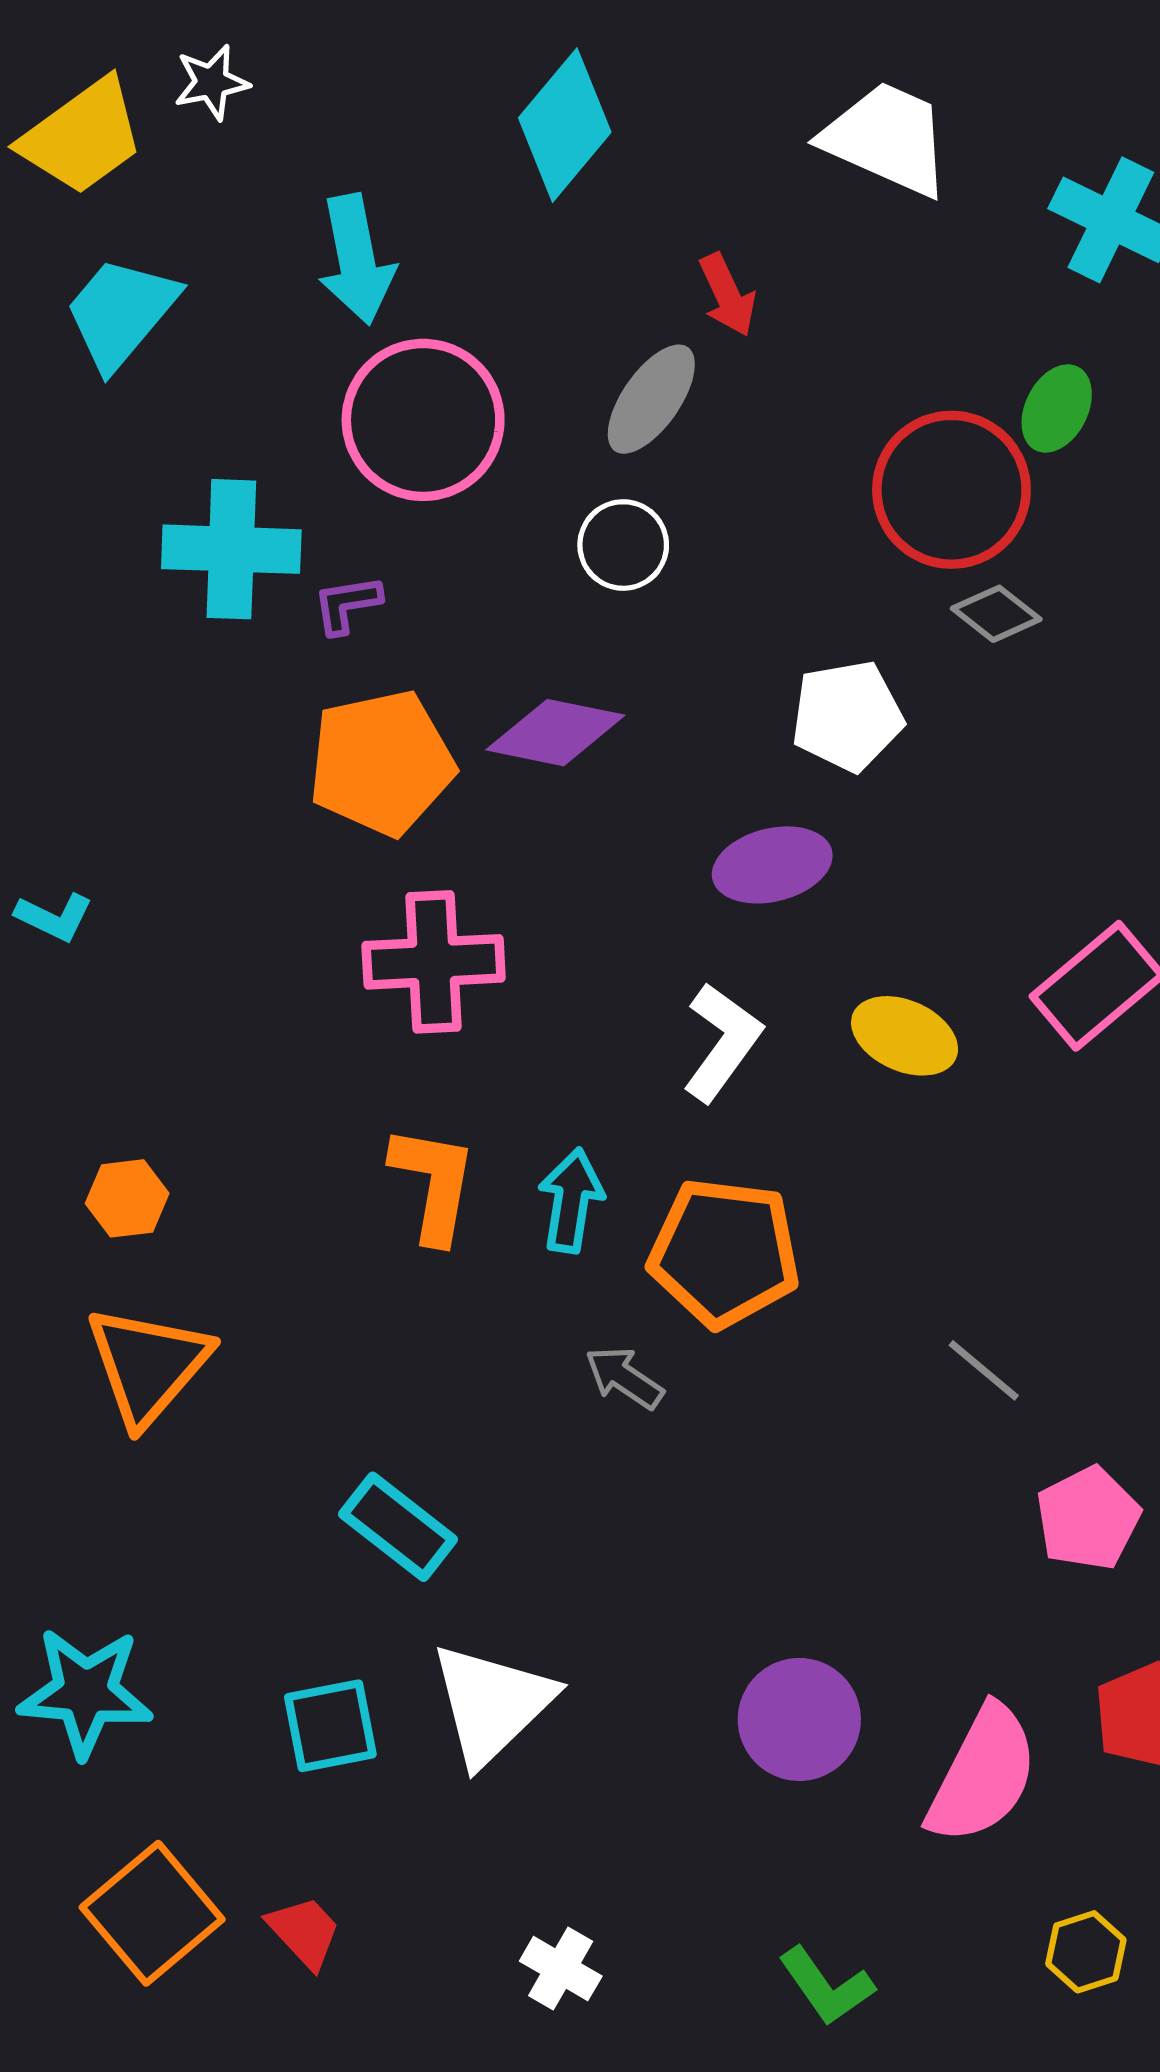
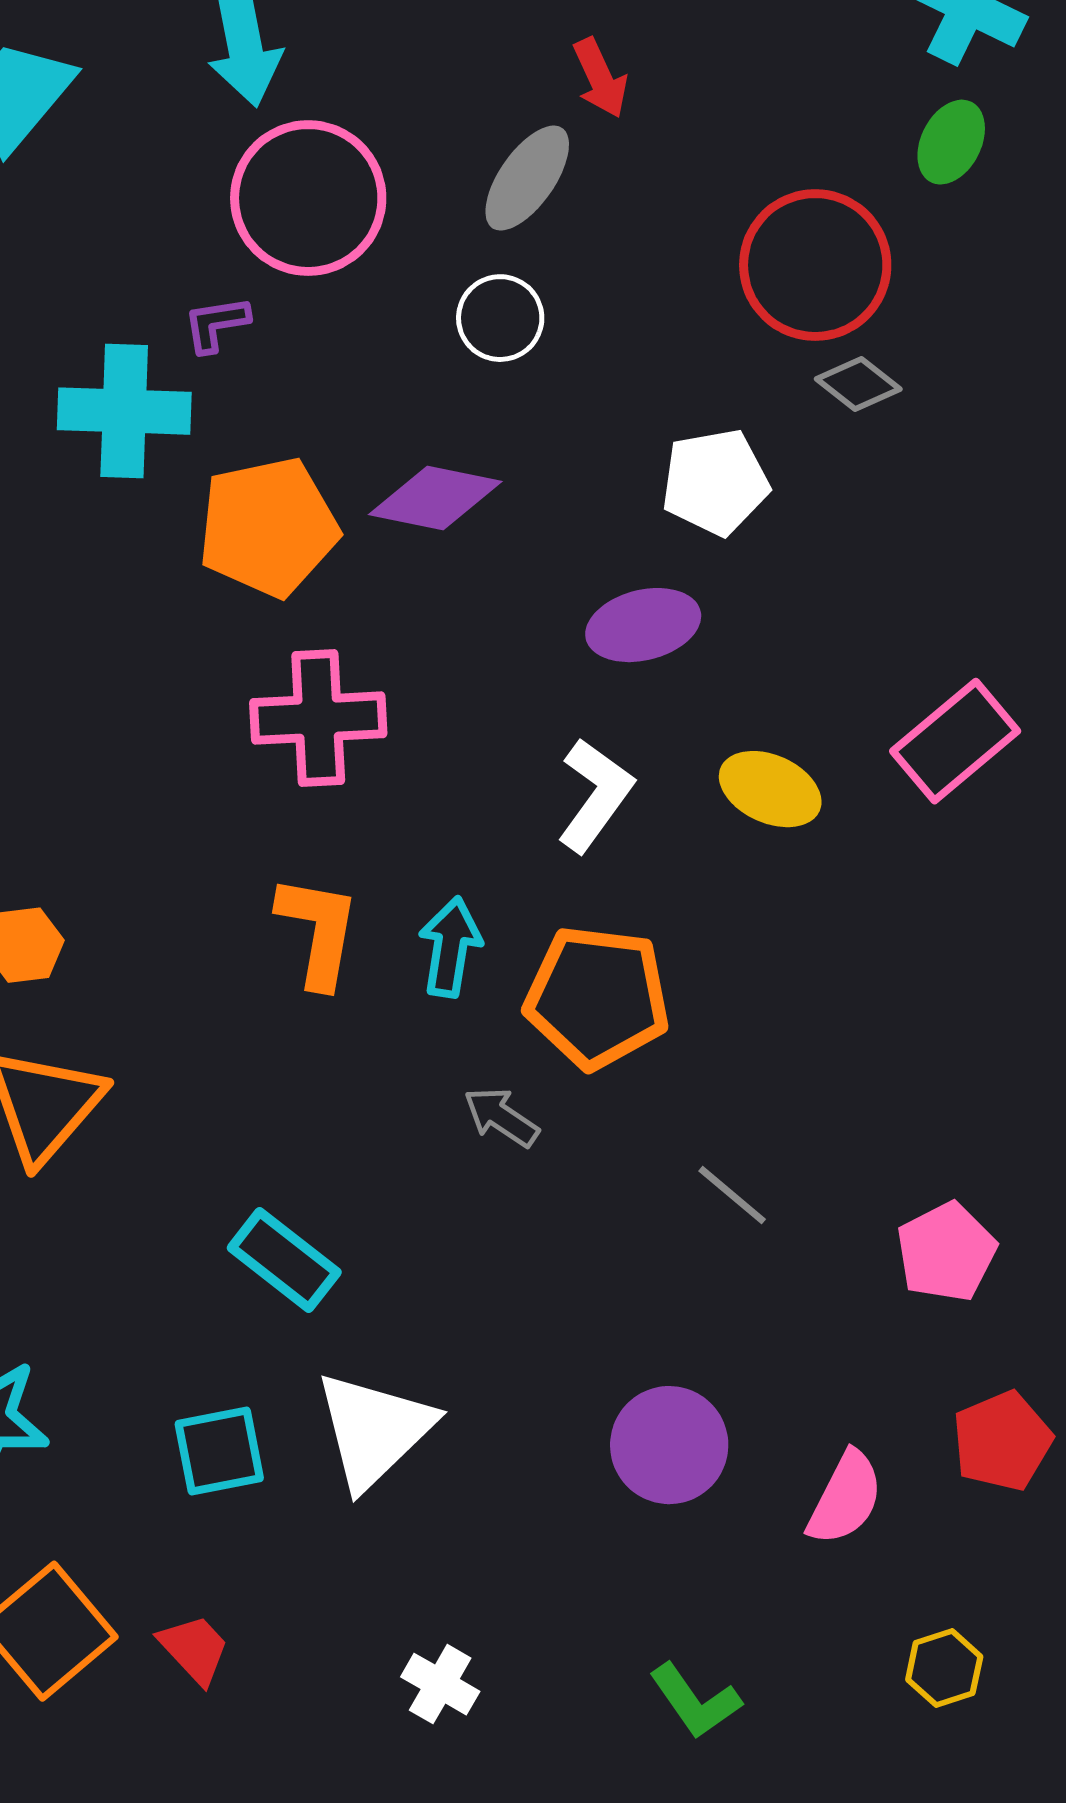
green ellipse: (1057, 408) -> (951, 142), moved
cyan cross: (231, 549) -> (124, 411), moved
purple L-shape: (347, 604) -> (216, 324), moved
gray line: (984, 1370) -> (732, 1195), moved
pink semicircle: (983, 1775) -> (845, 1498), size x0.7

